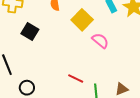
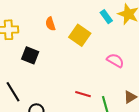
pink semicircle: (100, 41) -> (115, 60), moved

